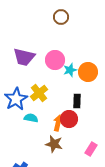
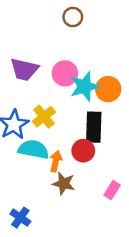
cyan star: (70, 70) -> (85, 86), size x1.6
black rectangle: (77, 101) -> (94, 127), size x1.6
cyan semicircle: (31, 118) -> (33, 149), size x1.6
orange arrow: (58, 123) -> (56, 161), moved

